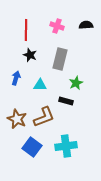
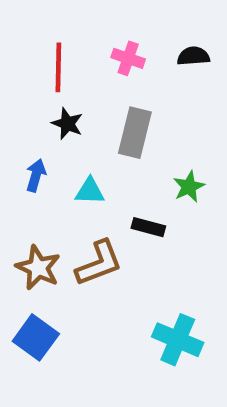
green star: (76, 83) -> (189, 187), moved
cyan cross: (66, 146) -> (178, 340), moved, turned 30
blue square: (32, 147) -> (36, 337), moved

